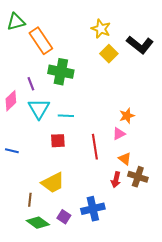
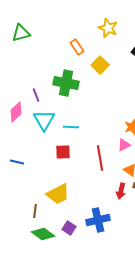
yellow star: (101, 29) -> (108, 28), moved
orange rectangle: (41, 41) -> (77, 47), moved, size x0.6
yellow square: (109, 54) -> (100, 65), moved

